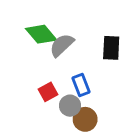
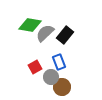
green diamond: (41, 34) -> (30, 25), turned -40
black rectangle: (111, 48) -> (65, 35), moved, turned 36

